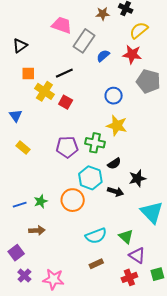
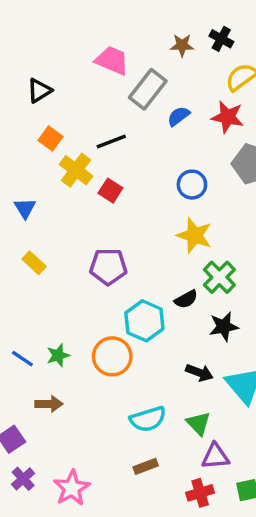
orange square: (28, 73) -> (51, 138), turned 32
green cross: (95, 143) -> (219, 277), moved, turned 30
black arrow: (116, 192) -> (199, 373), moved
blue line: (20, 205) -> (22, 359), turned 48
purple triangle: (137, 255) -> (215, 456), turned -42
pink star: (53, 279) -> (72, 488), turned 30

